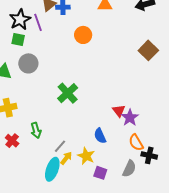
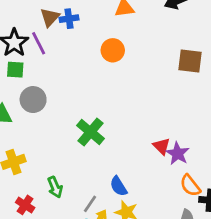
orange circle: (83, 35) -> (113, 50), moved
brown square: (148, 50) -> (190, 61), turned -30
blue semicircle: (100, 136) -> (119, 186), moved

